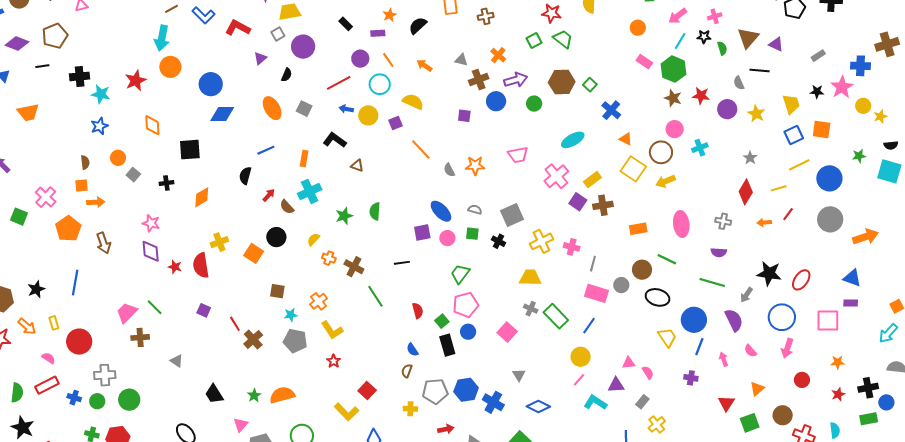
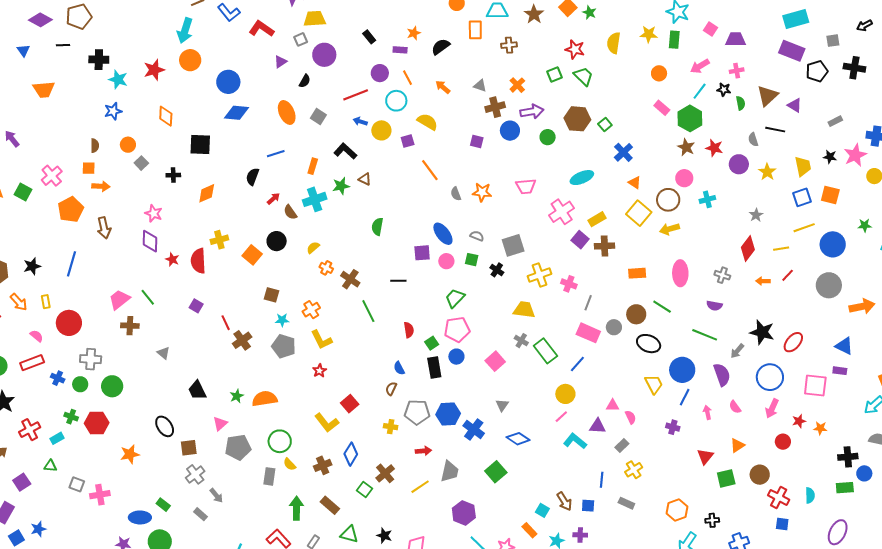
green star: (344, 216) -> (341, 186), moved
red star: (838, 394) -> (799, 421), moved

